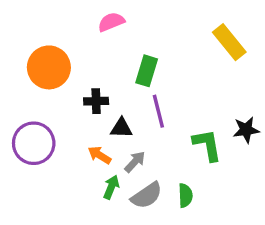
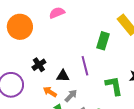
orange circle: (49, 67) -> (20, 27), moved
green rectangle: (147, 71) -> (103, 41), moved
black cross: (96, 101) -> (39, 65), moved, turned -32

